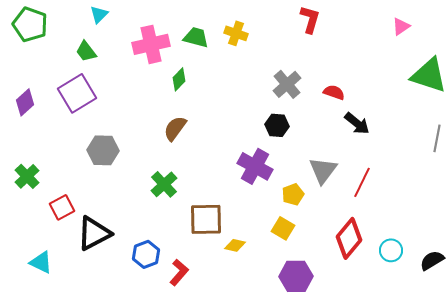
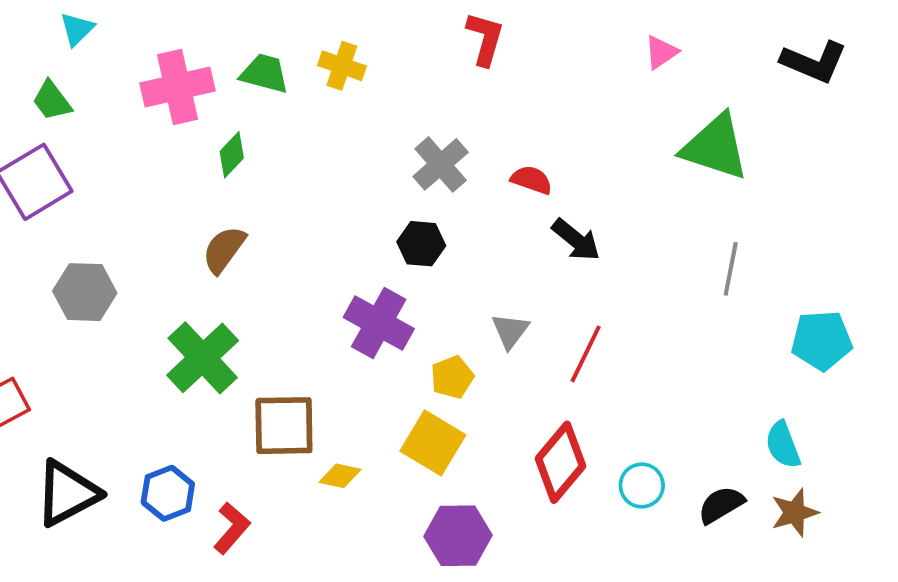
gray triangle: (323, 170) -> (510, 331), size x0.7
green cross: (164, 184) -> (203, 358), size x1.4
yellow square: (283, 228) -> (433, 443), size x1.4
black triangle: (94, 233) -> (67, 493), moved

